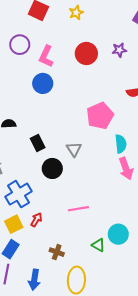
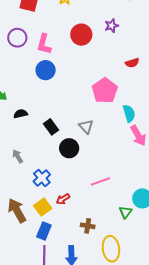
blue cross: (19, 194) -> (42, 178), size x0.7
red arrow: (36, 220) -> (63, 199), turned -144
green triangle: (98, 245) -> (126, 212), turned 48

